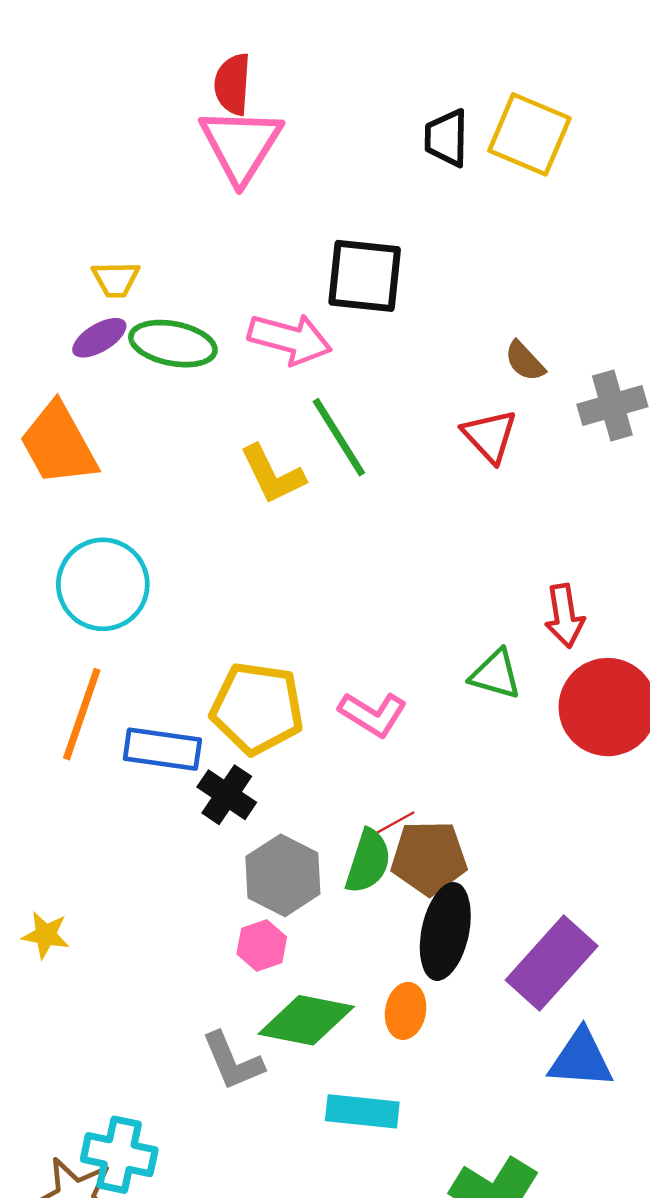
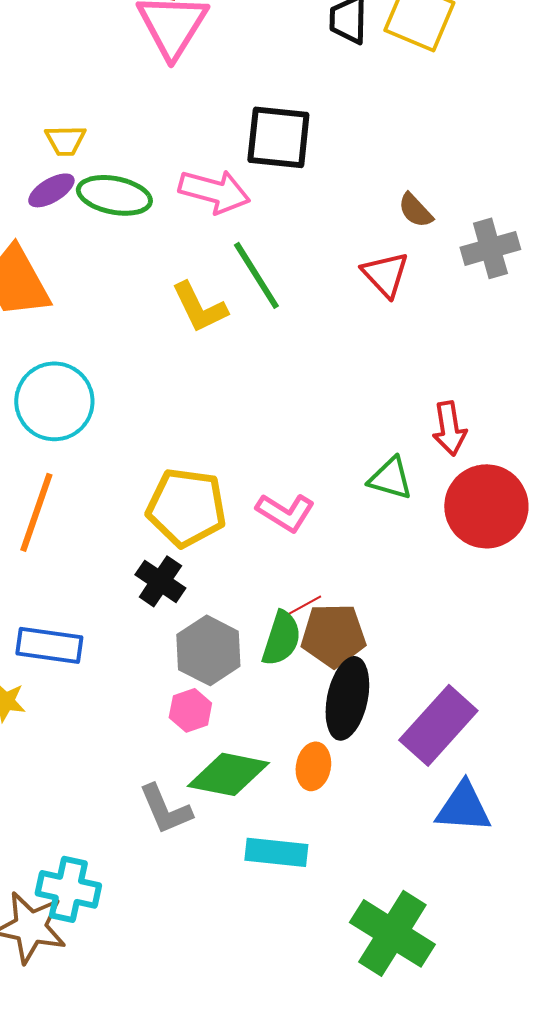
blue rectangle: (162, 749) -> (49, 645), moved

